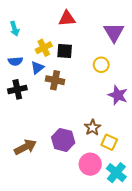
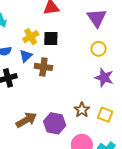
yellow circle: (101, 65) -> (99, 49), moved
yellow square: (109, 142) -> (105, 115), moved
brown arrow: (25, 147) -> (26, 120), moved

